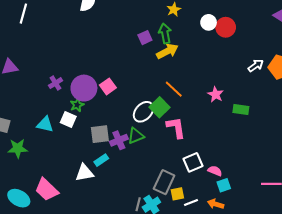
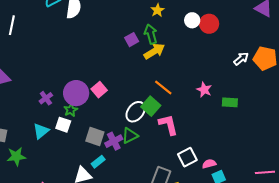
purple cross: (55, 83) -> (46, 98), moved
cyan triangle: (45, 124) -> (41, 131), turned -48
gray square: (100, 134) -> (95, 137), turned 30
pink semicircle: (215, 171) -> (209, 164), turned -32

